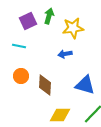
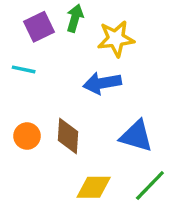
blue arrow: (65, 54) -> (102, 83), size x1.5
orange circle: (21, 76) -> (27, 136), moved

